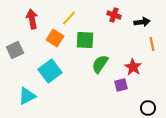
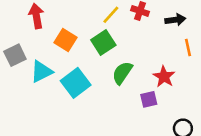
yellow line: (69, 18) -> (111, 15), moved
green square: (85, 40) -> (103, 43), turned -36
cyan square: (50, 71) -> (76, 83), moved
cyan triangle: (27, 96) -> (41, 72), moved

